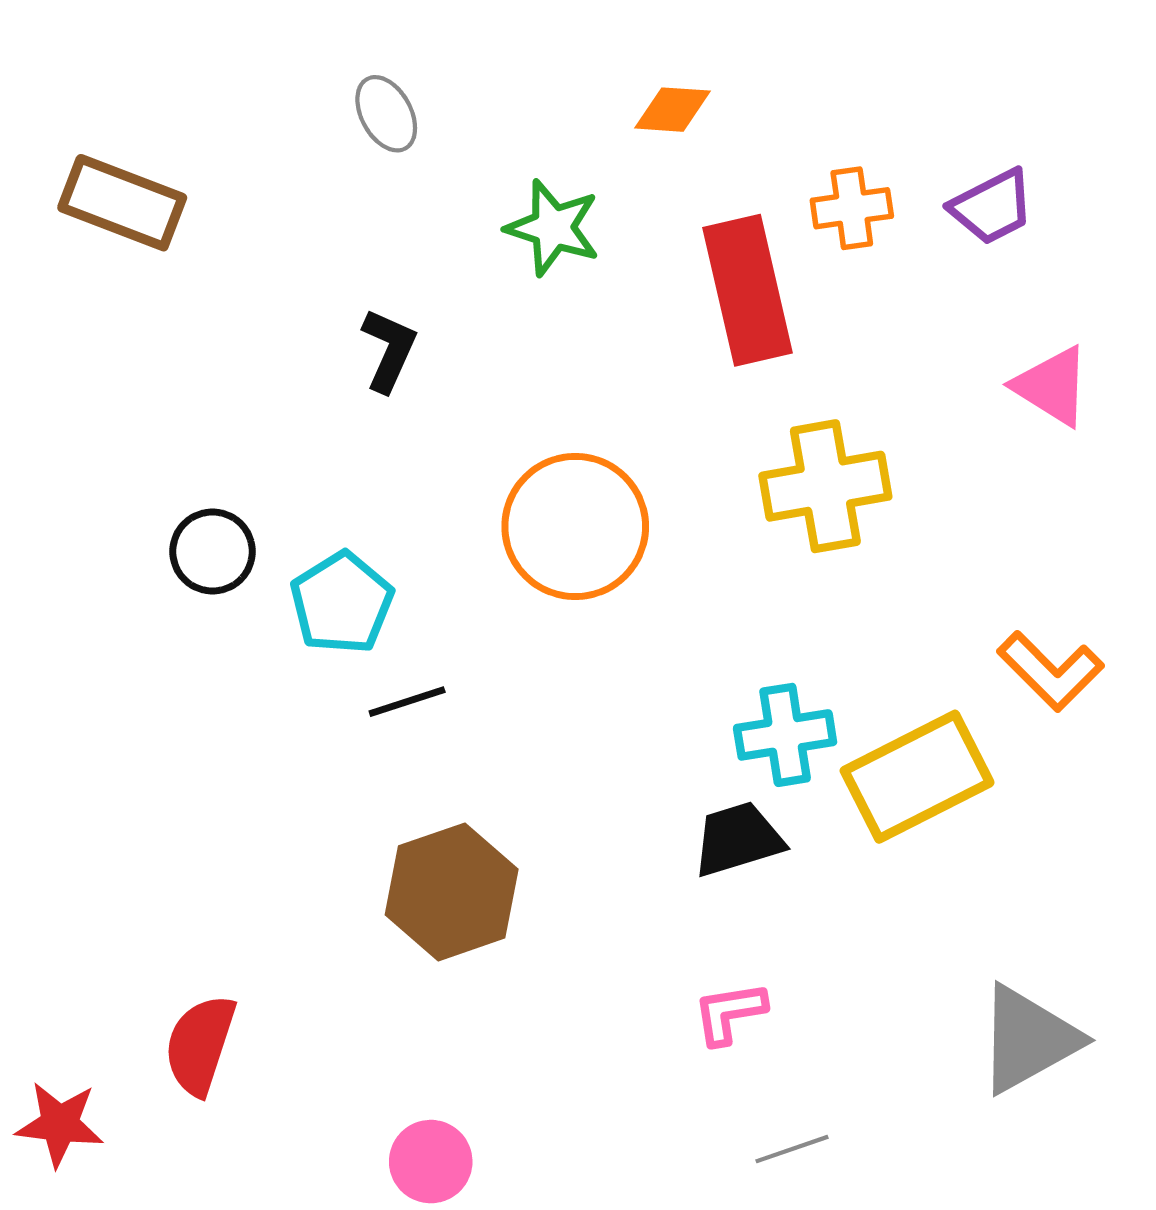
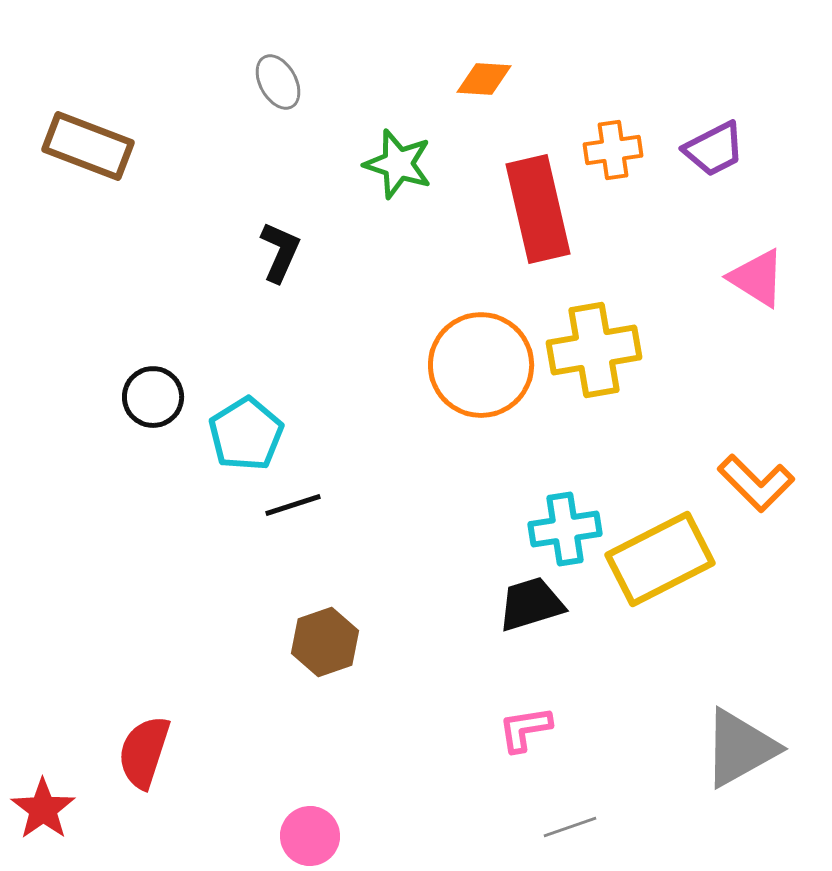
orange circle: (575, 526) -> (481, 365), moved
brown hexagon: (452, 892) -> (325, 642), size x0.7
red star: (60, 1124) -> (43, 809), turned 30

